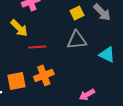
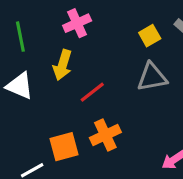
yellow arrow: (19, 28) -> (62, 65), turned 66
red line: (37, 47) -> (92, 92), turned -30

